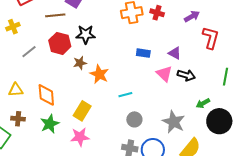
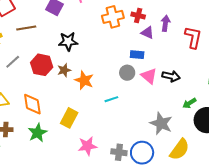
brown line: (55, 15) -> (26, 28), moved
purple arrow: (192, 16) -> (165, 23), moved, turned -49
red hexagon: (60, 43) -> (42, 65), moved
blue rectangle: (143, 53) -> (137, 55), moved
purple triangle: (175, 53) -> (147, 33), moved
gray circle: (134, 119) -> (127, 73), moved
pink star: (80, 137) -> (87, 146), moved

